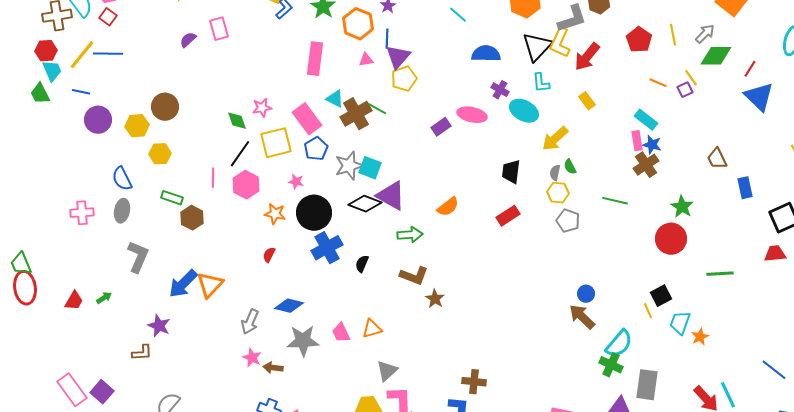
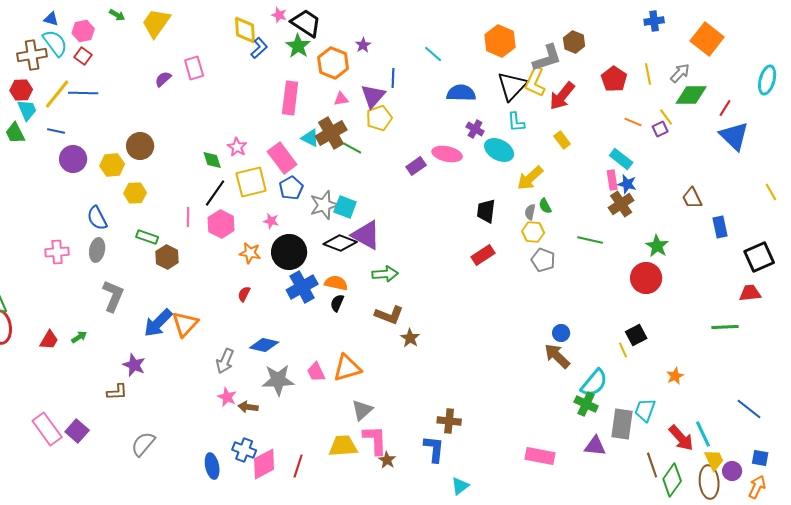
blue line: (387, 39) -> (393, 78), moved
pink star: (262, 108) -> (237, 147), turned -30
brown cross: (356, 114) -> (331, 133), moved
orange semicircle: (448, 207) -> (336, 283), moved, turned -130
green line: (720, 274) -> (725, 327), moved
cyan trapezoid: (680, 323) -> (645, 410), moved
orange triangle: (372, 329) -> (347, 368), size x1.4

